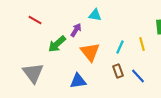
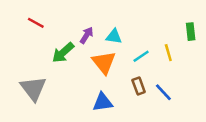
cyan triangle: (95, 15) -> (114, 36), moved
cyan line: (120, 47) -> (141, 56), turned 32
blue triangle: (78, 81) -> (103, 102), moved

